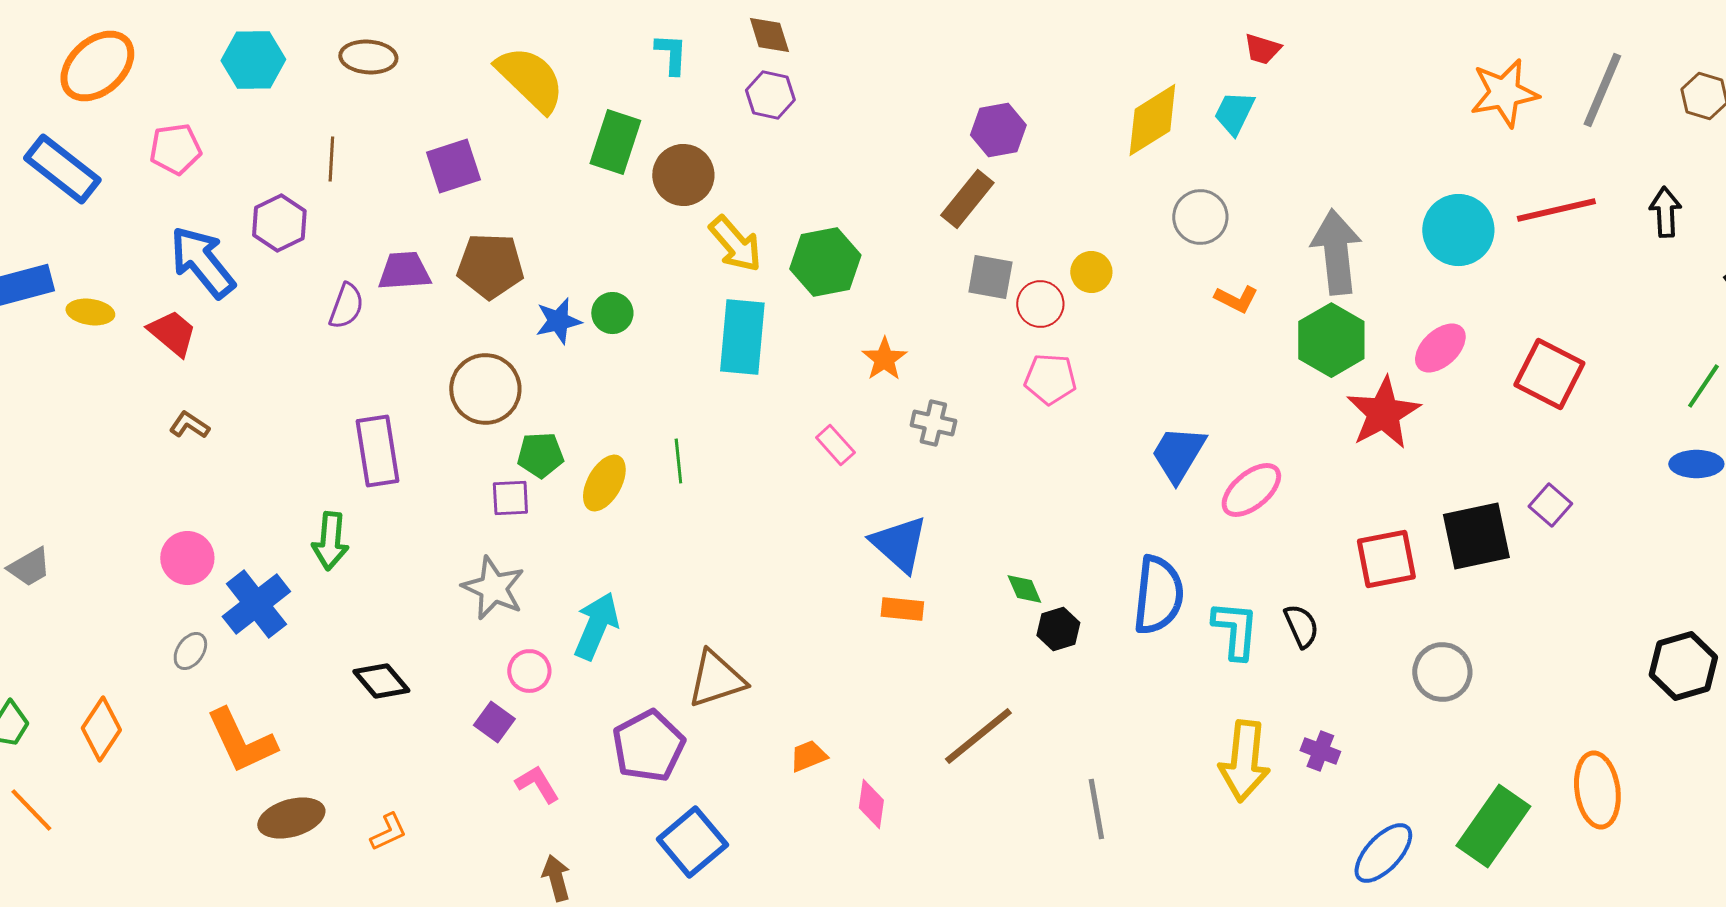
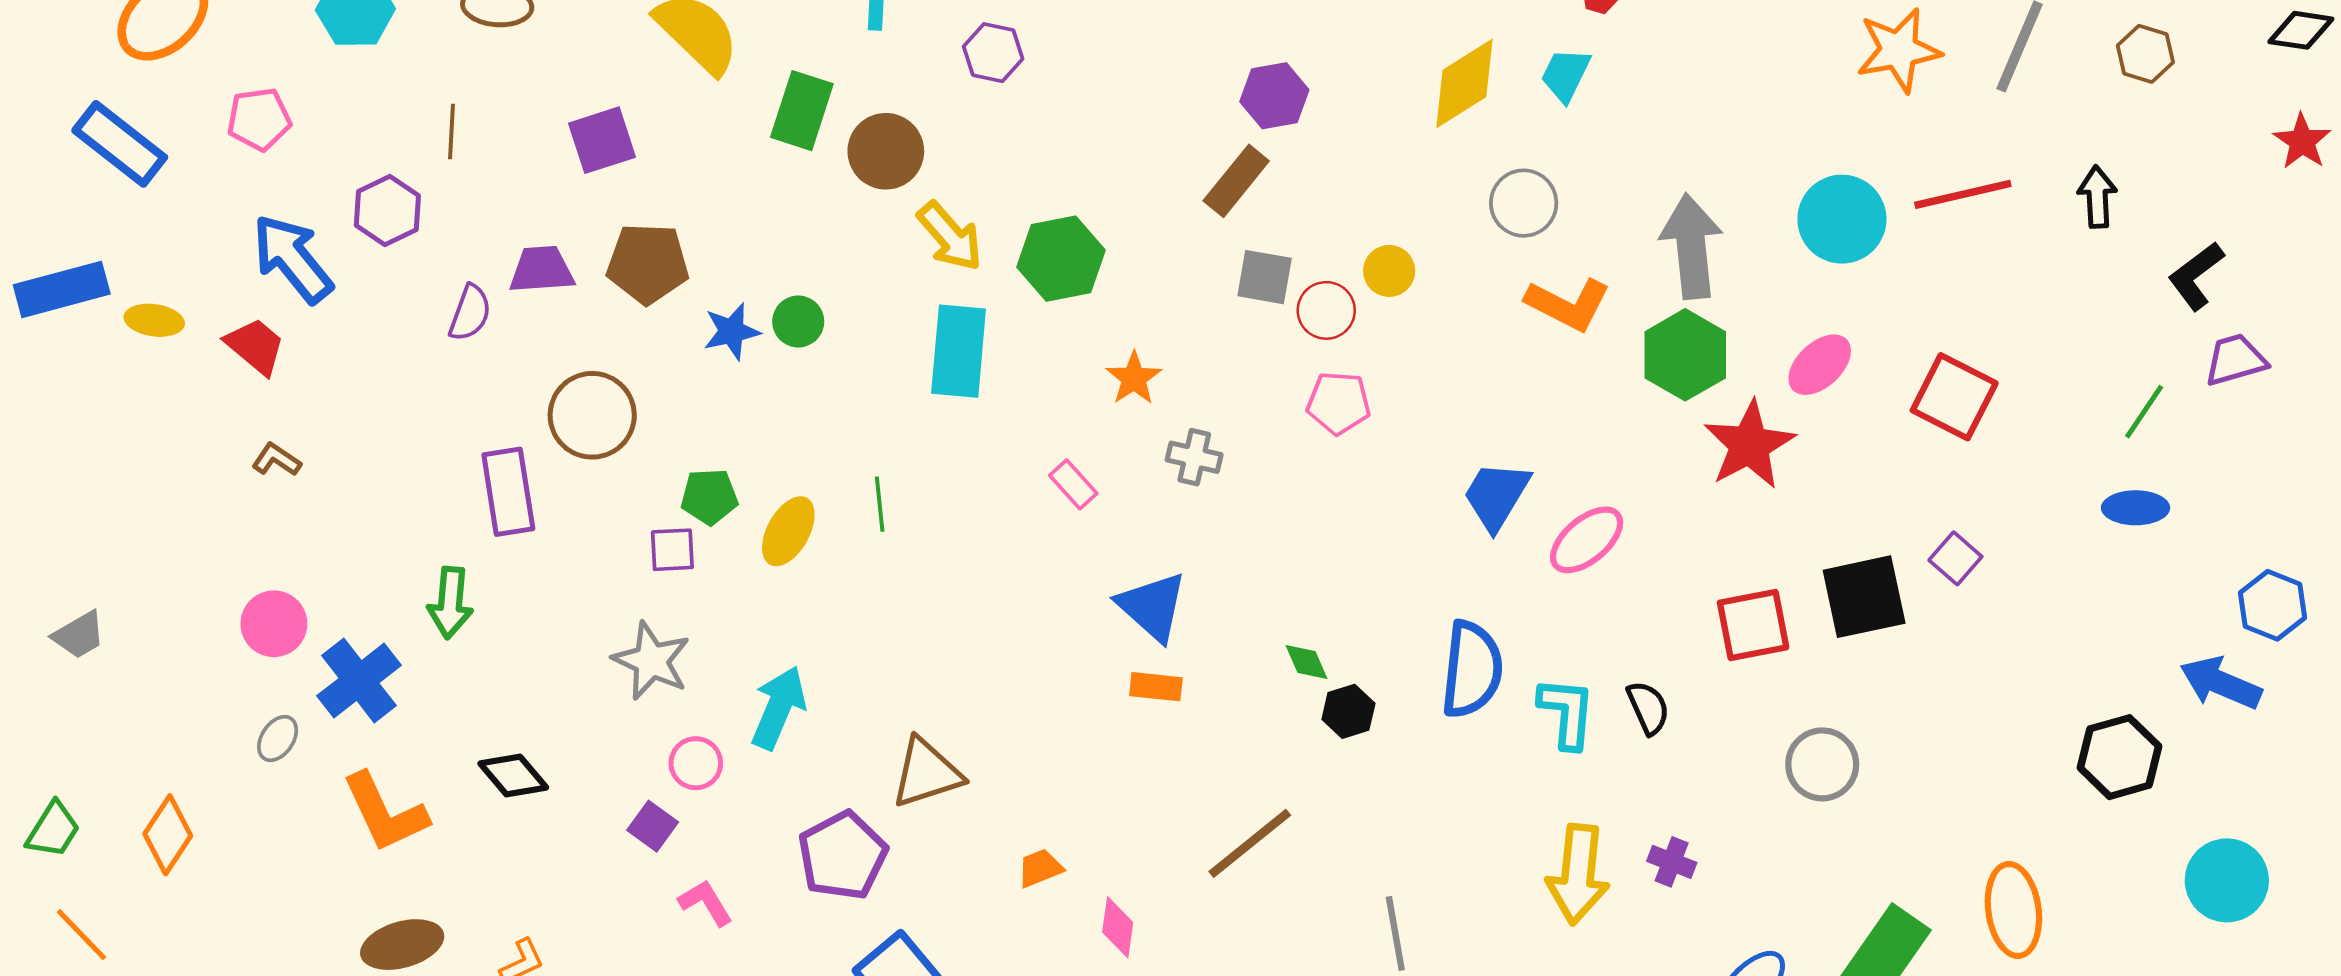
orange L-shape: (1236, 299) -> (1568, 304), size x1.6
brown circle: (485, 389) -> (592, 415), moved
orange L-shape: (241, 741) -> (385, 813), moved

